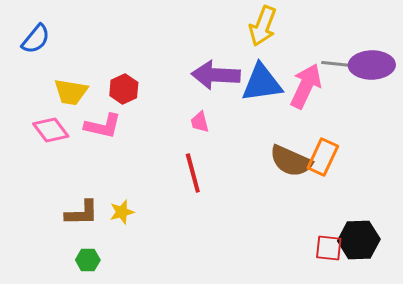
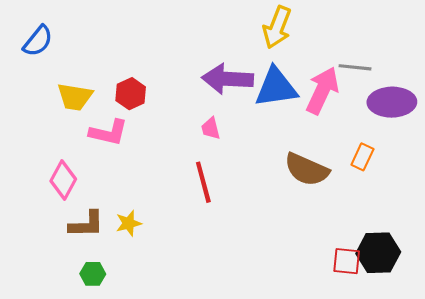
purple ellipse: (372, 65) -> (392, 102), moved
pink diamond: (51, 130) -> (63, 180), moved, turned 66
orange rectangle: (323, 157) -> (362, 157), moved, size x0.7

